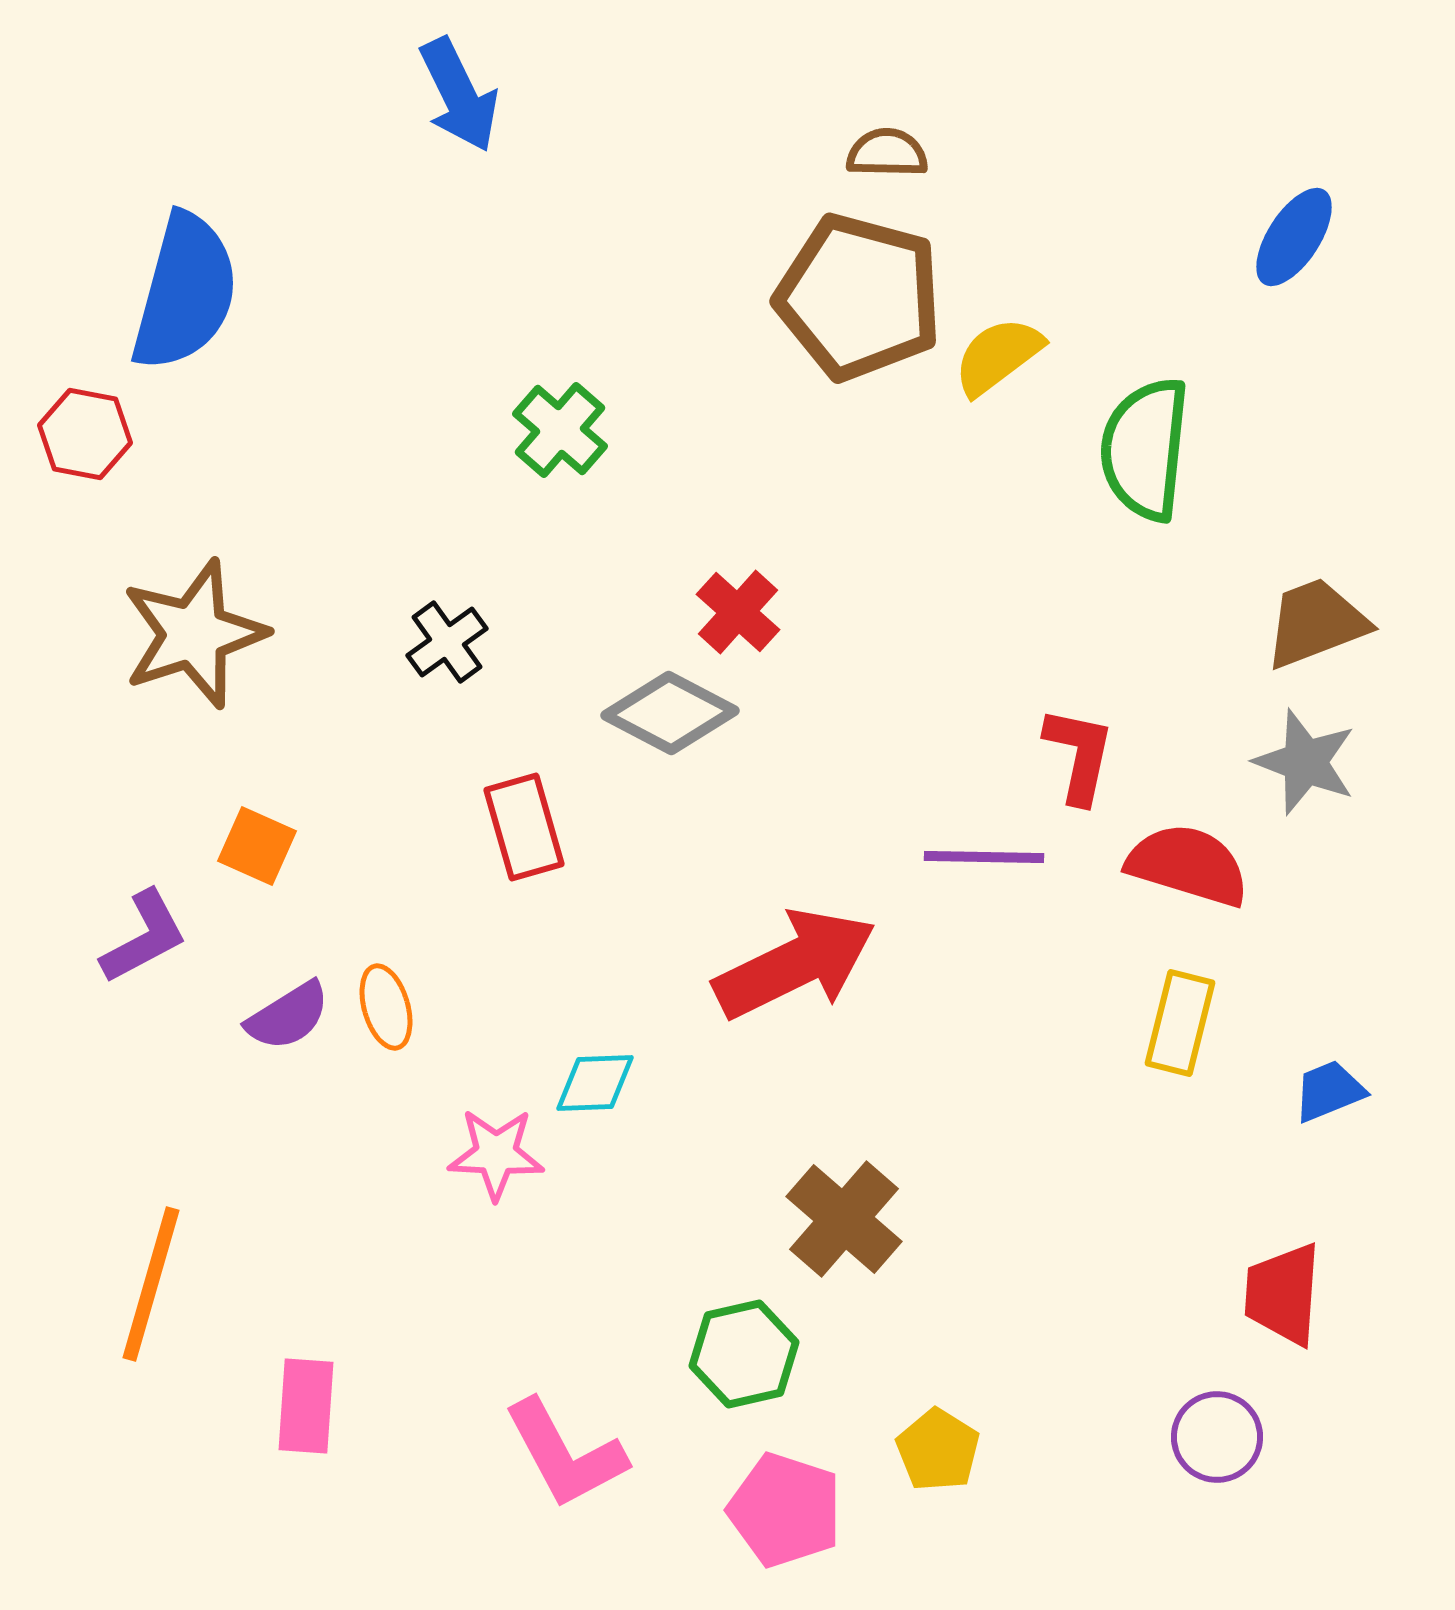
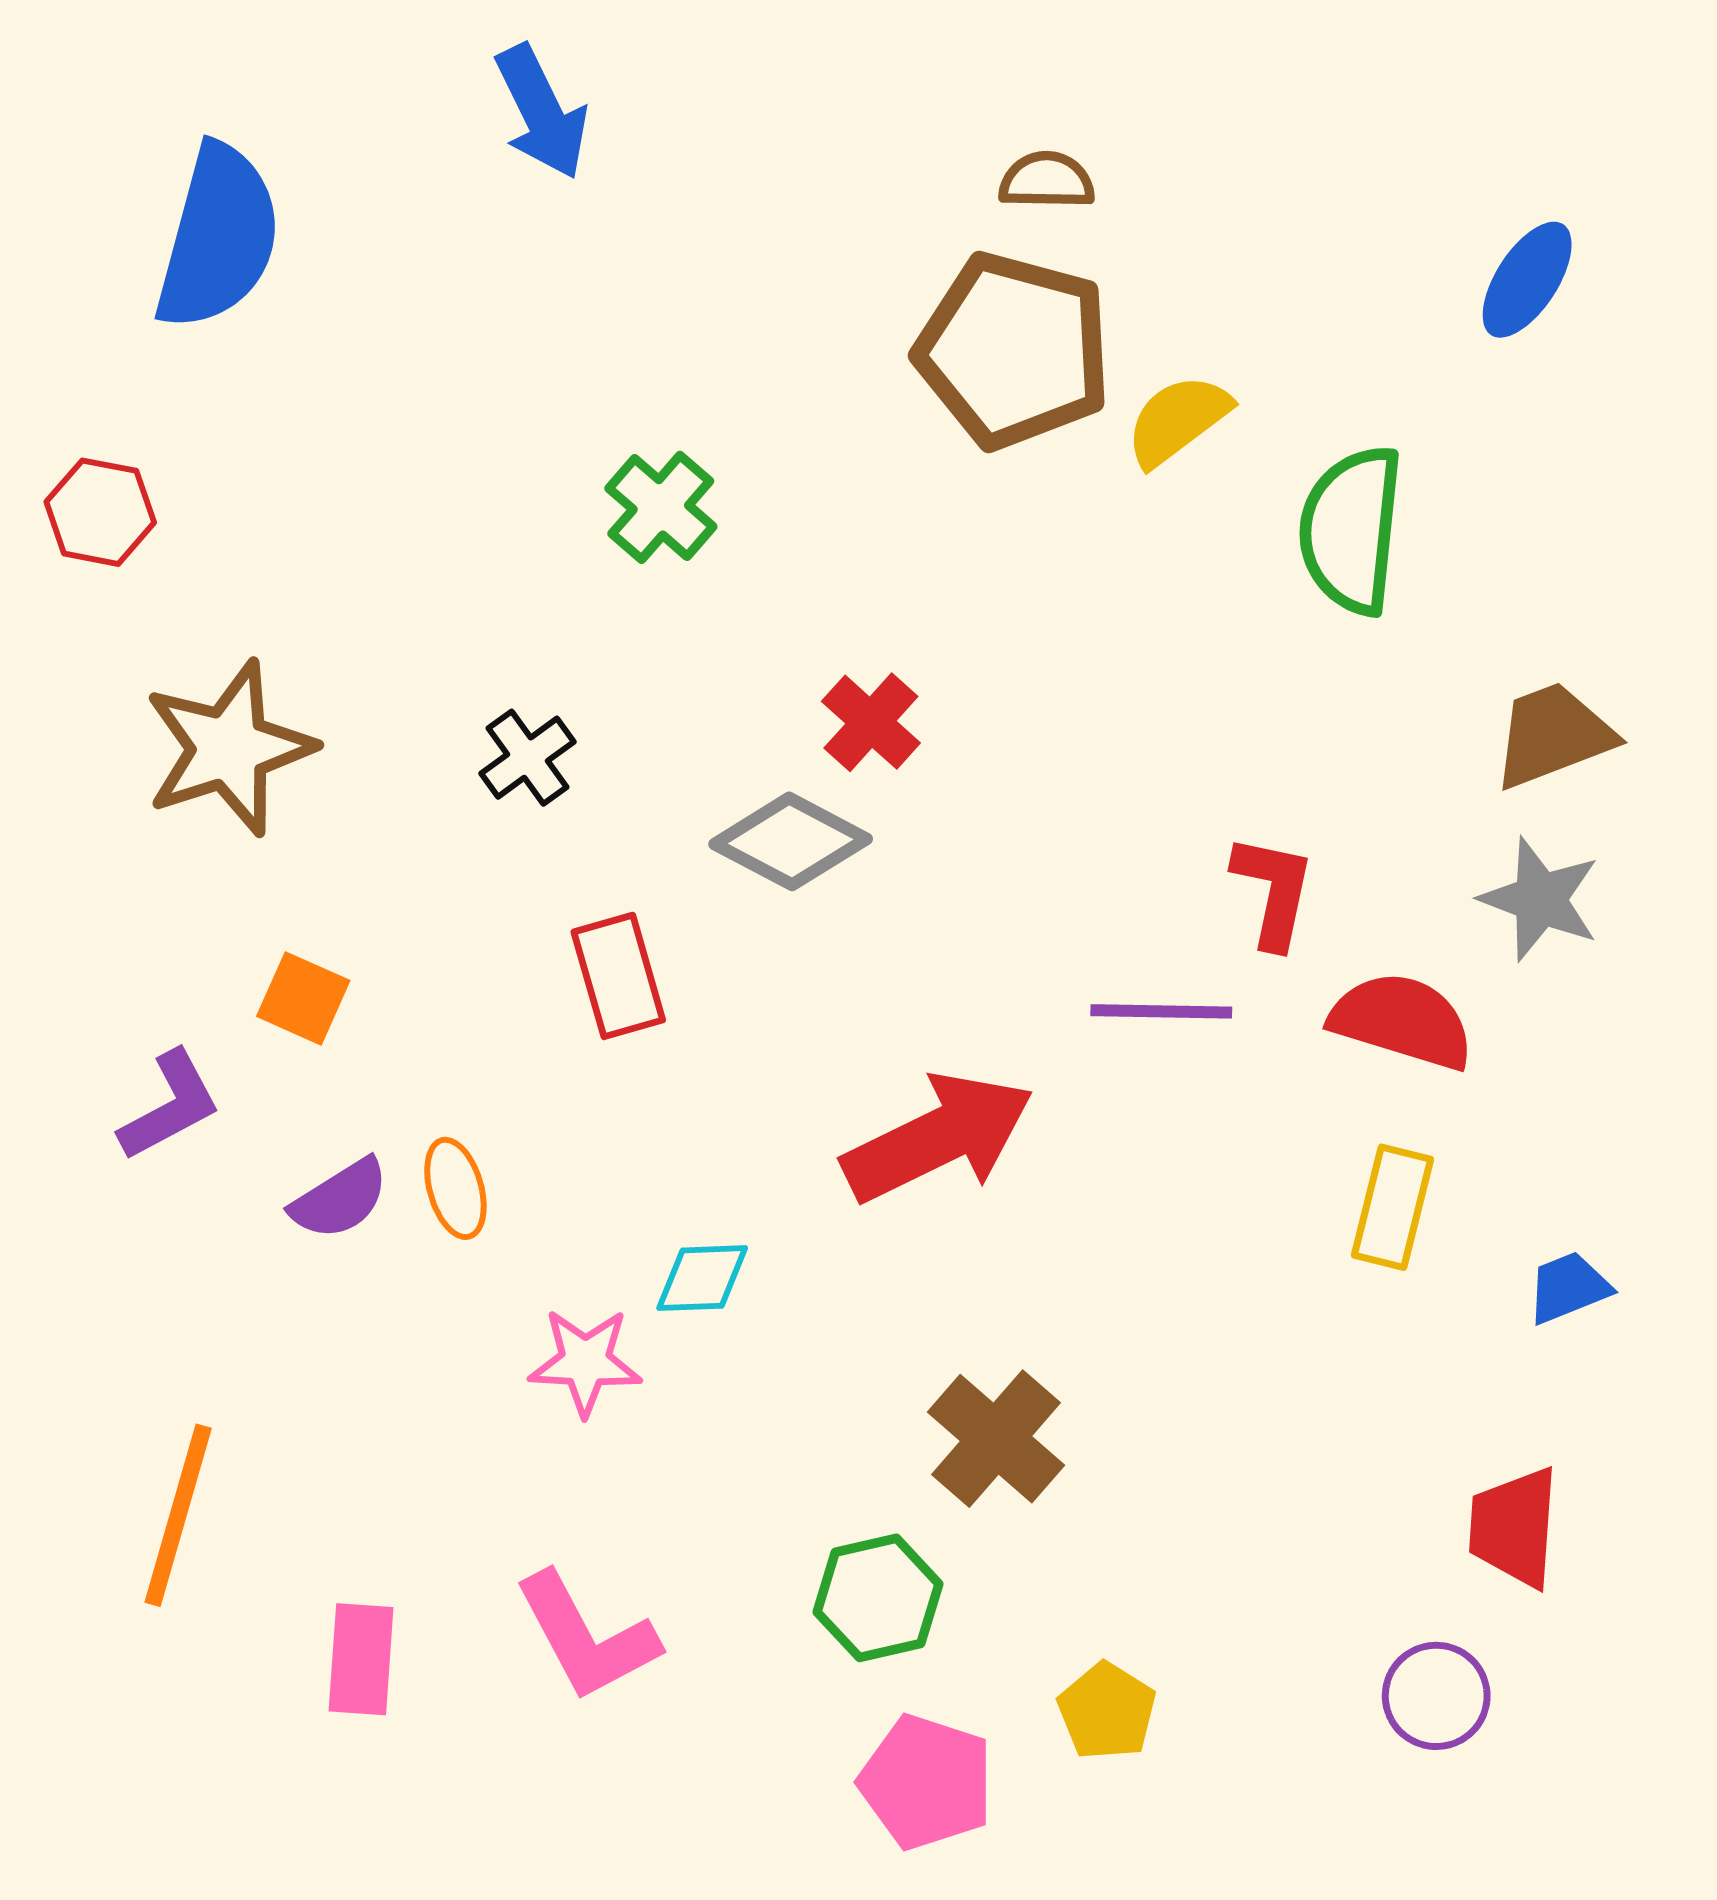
blue semicircle: (185, 292) -> (218, 237), moved
pink L-shape: (565, 1454) -> (586, 1637), moved

